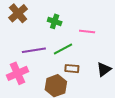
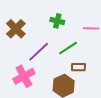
brown cross: (18, 13) -> (16, 29), moved
purple line: (34, 50) -> (39, 52), turned -30

